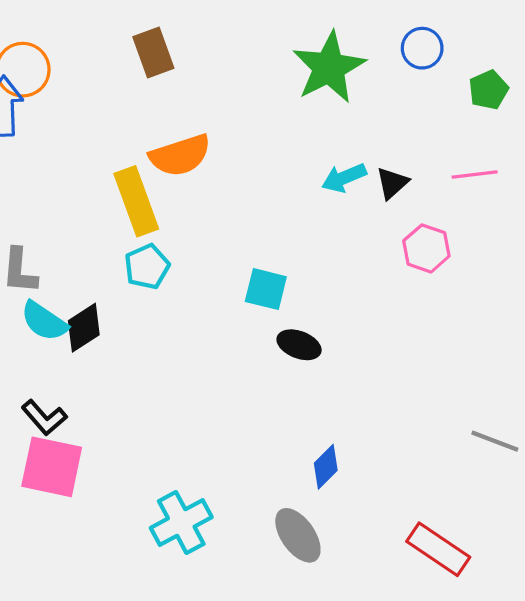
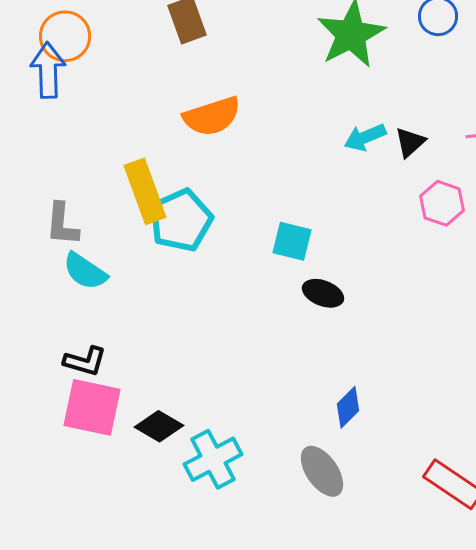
yellow rectangle: (136, 201) -> (145, 191), moved
cyan pentagon: (147, 267) -> (181, 220), size x1.5
black diamond: (84, 328) -> (159, 426), moved, turned 63
black L-shape: (44, 418) -> (85, 361), turned -33

